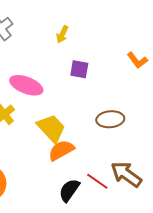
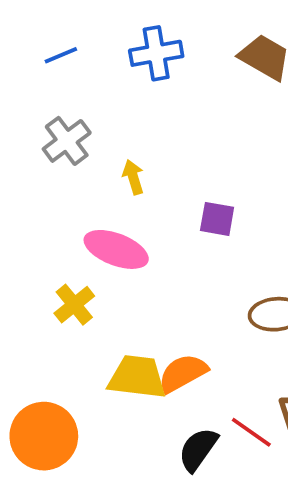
yellow arrow: (62, 34) -> (133, 177), moved, turned 138
yellow trapezoid: (51, 128) -> (137, 377), moved, turned -40

